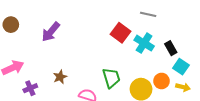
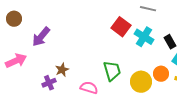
purple arrow: (51, 32) -> (41, 37), moved
purple cross: (30, 88) -> (49, 83), moved

